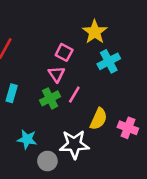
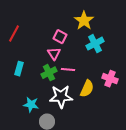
pink line: (74, 95) -> (68, 70), turned 64
pink cross: (128, 128) -> (110, 79), moved
white star: (74, 144) -> (61, 97), moved

